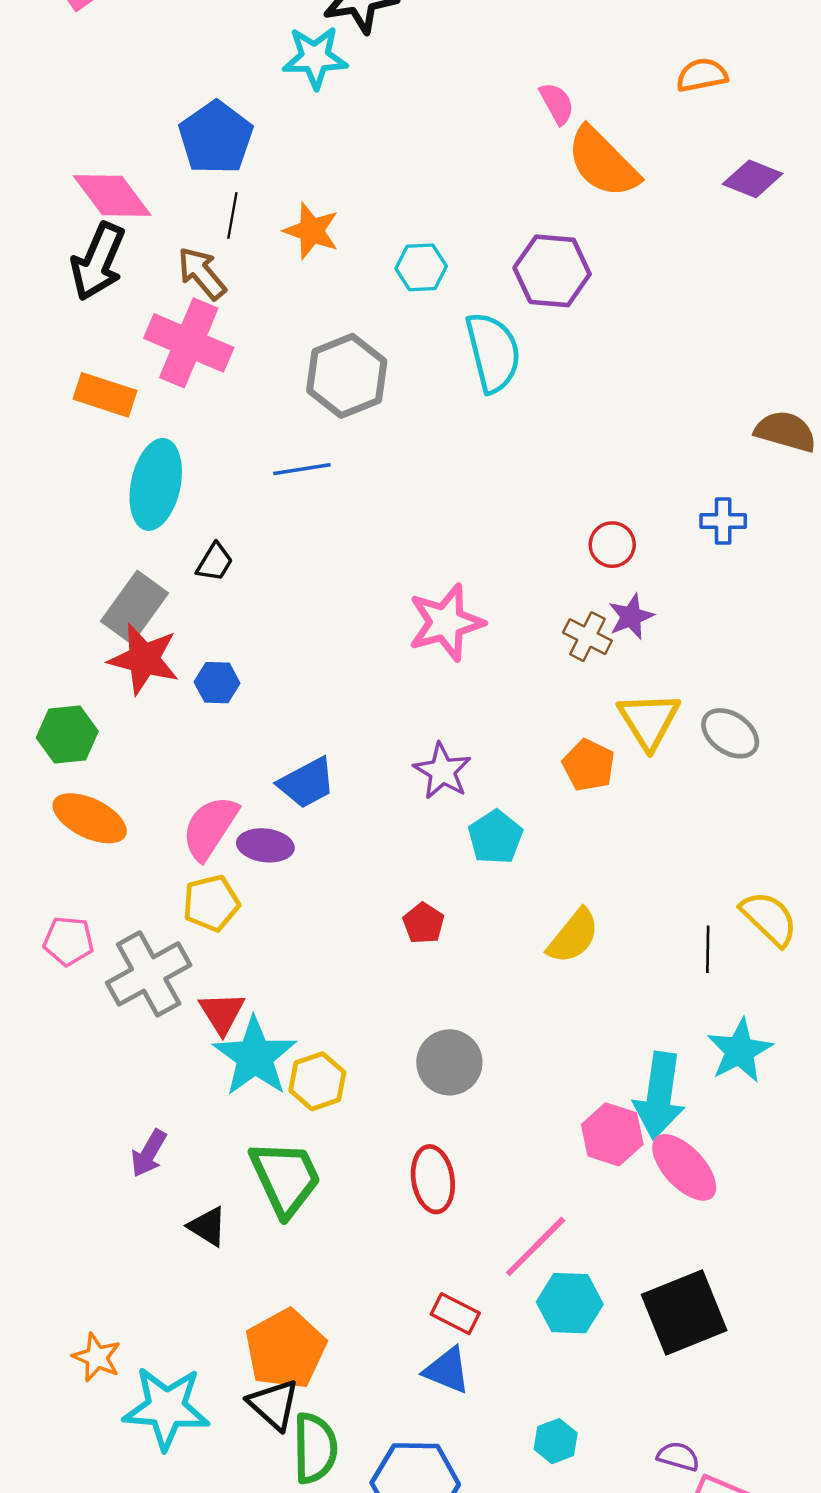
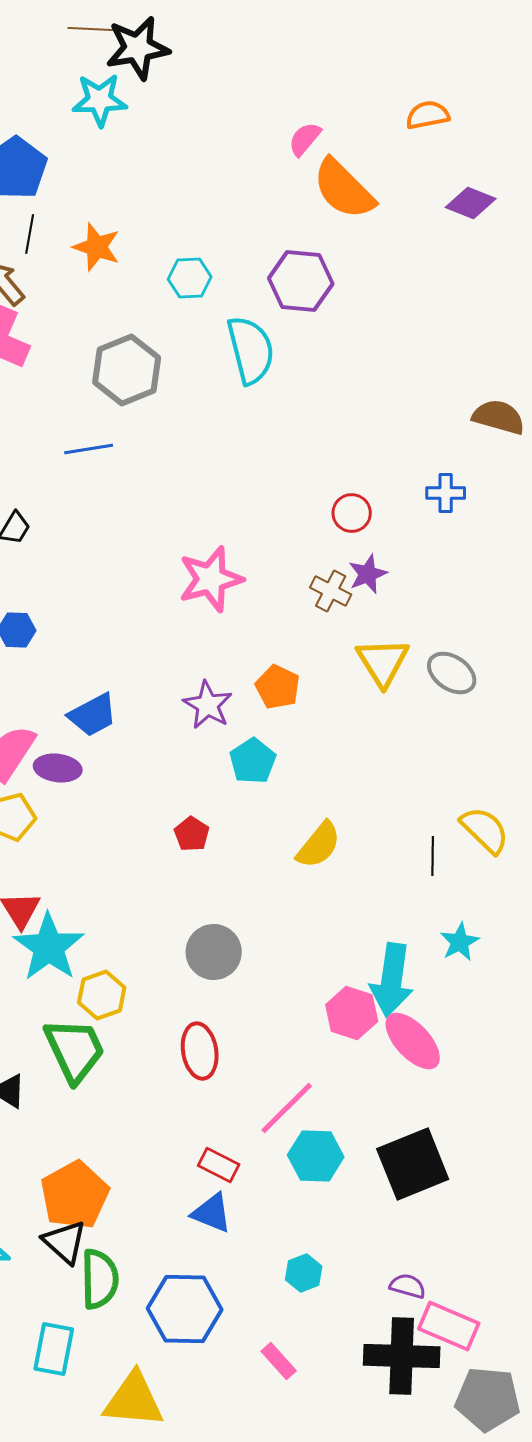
pink semicircle: (557, 103) -> (305, 139), turned -111
orange pentagon: (589, 765) -> (278, 687), moved
cyan star: (740, 1051) -> (460, 942), size x0.7
yellow hexagon: (317, 1081) -> (102, 995), moved

